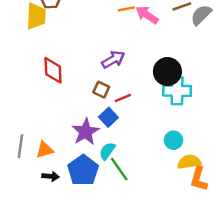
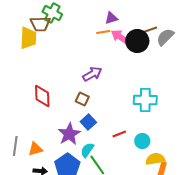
red diamond: (53, 70) -> (42, 96), moved
black circle: (167, 72) -> (137, 41), moved
red line: (123, 98) -> (119, 134), moved

